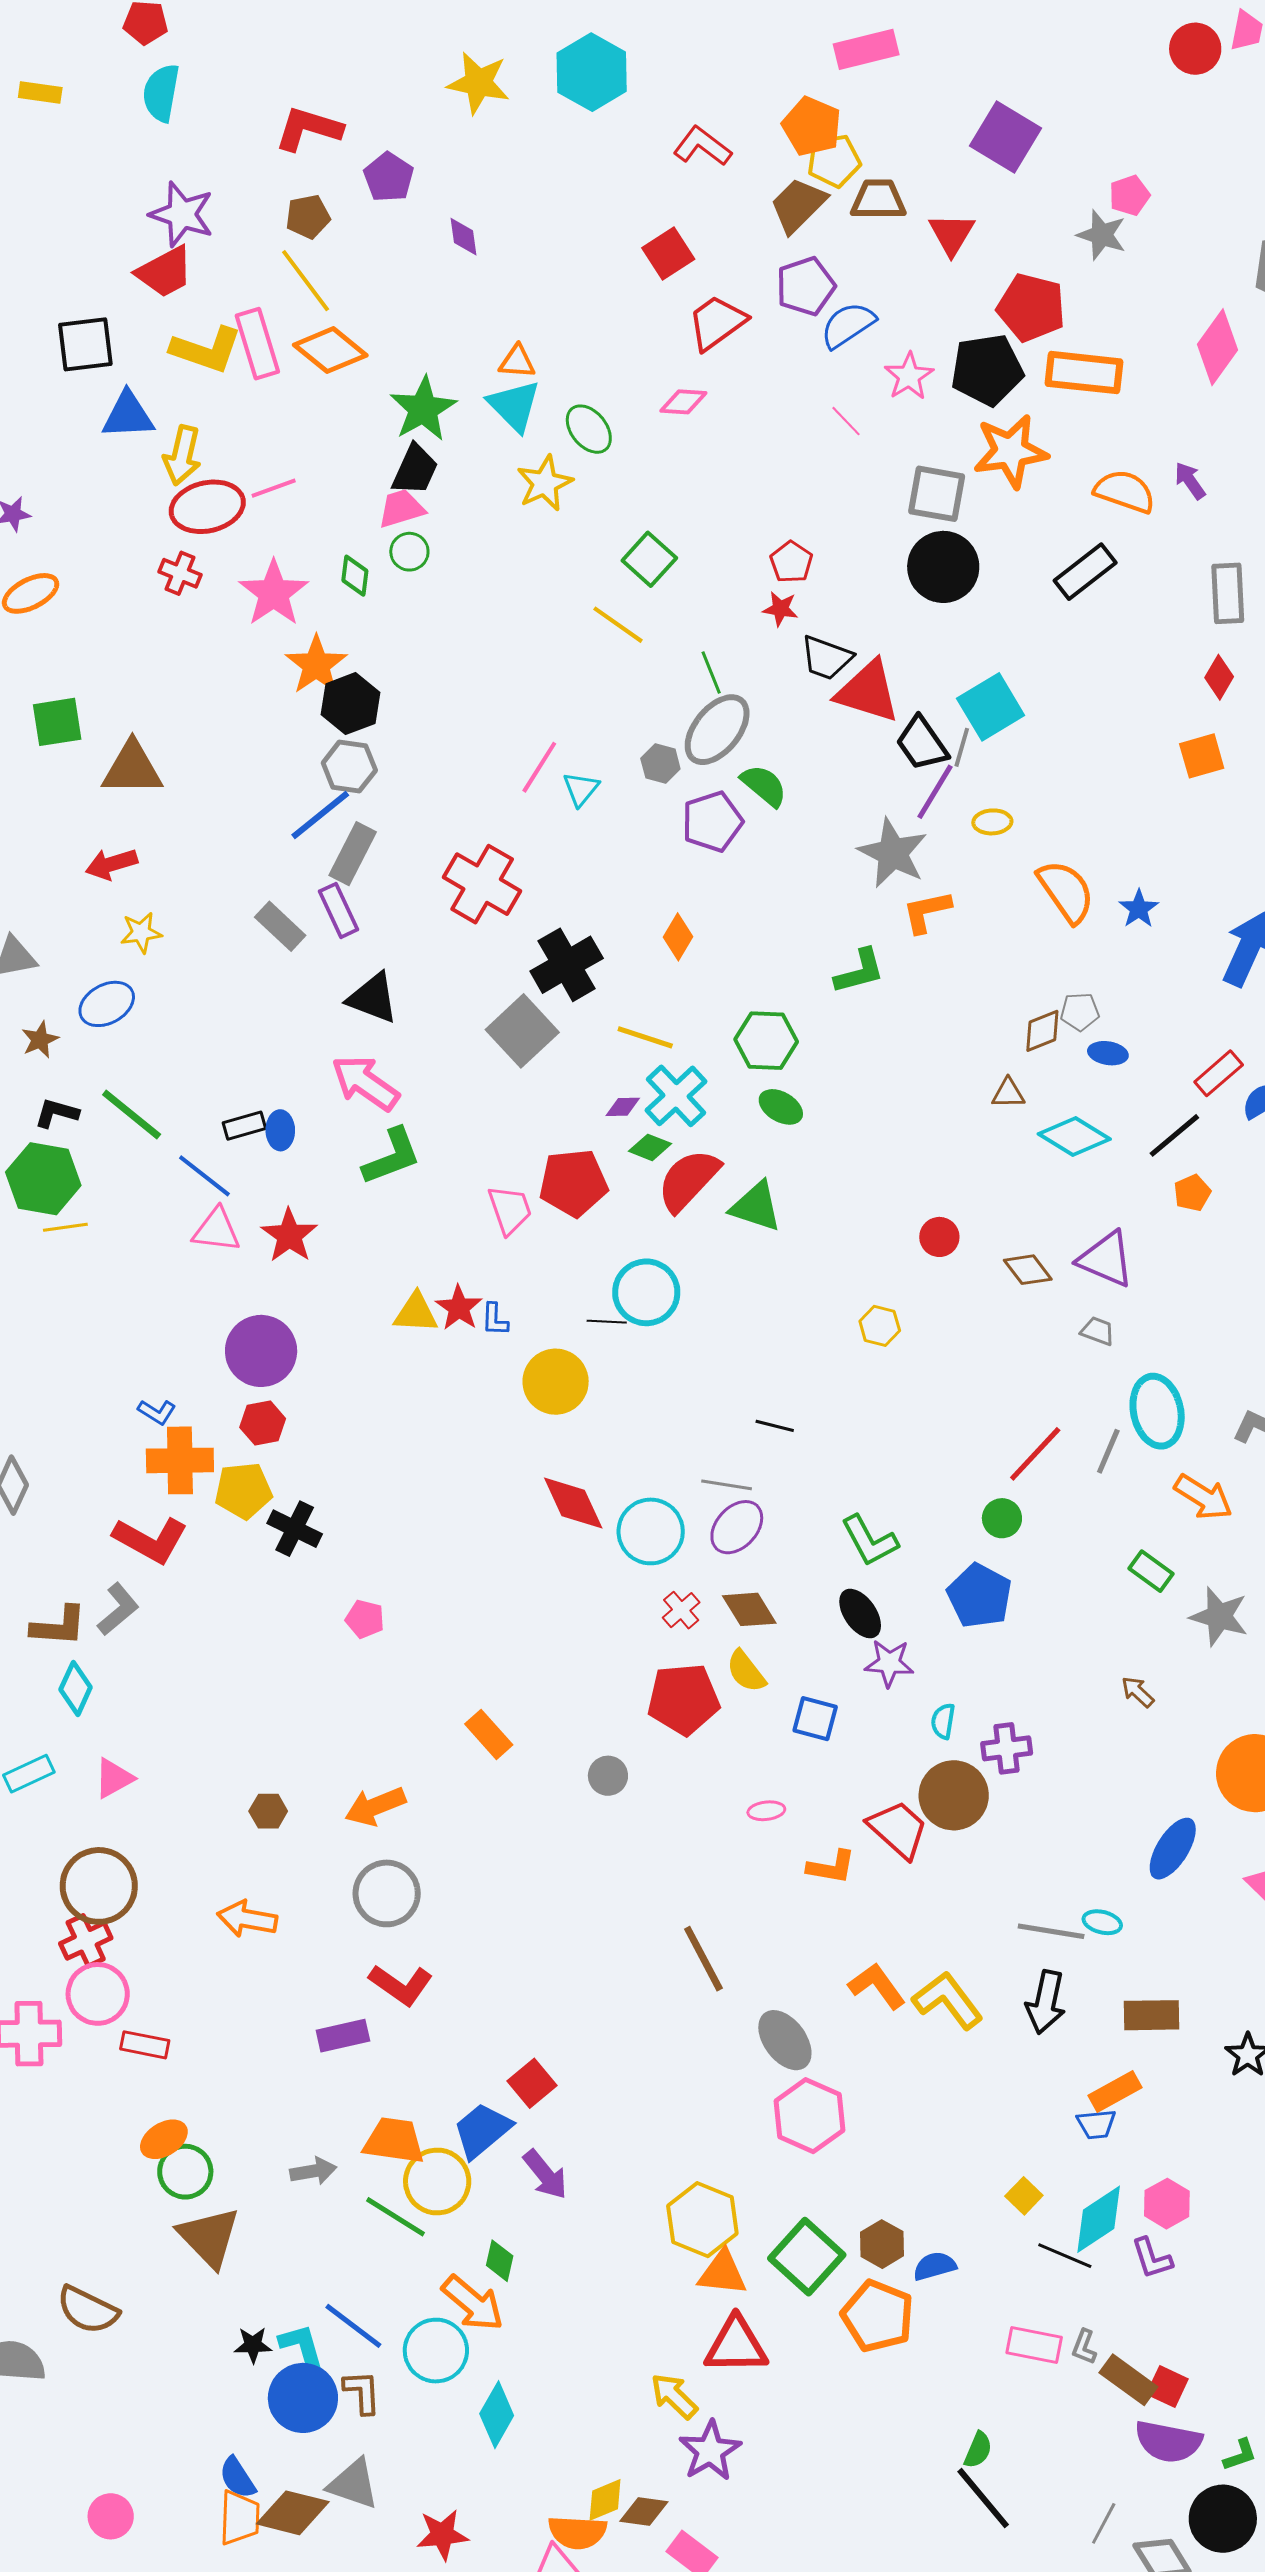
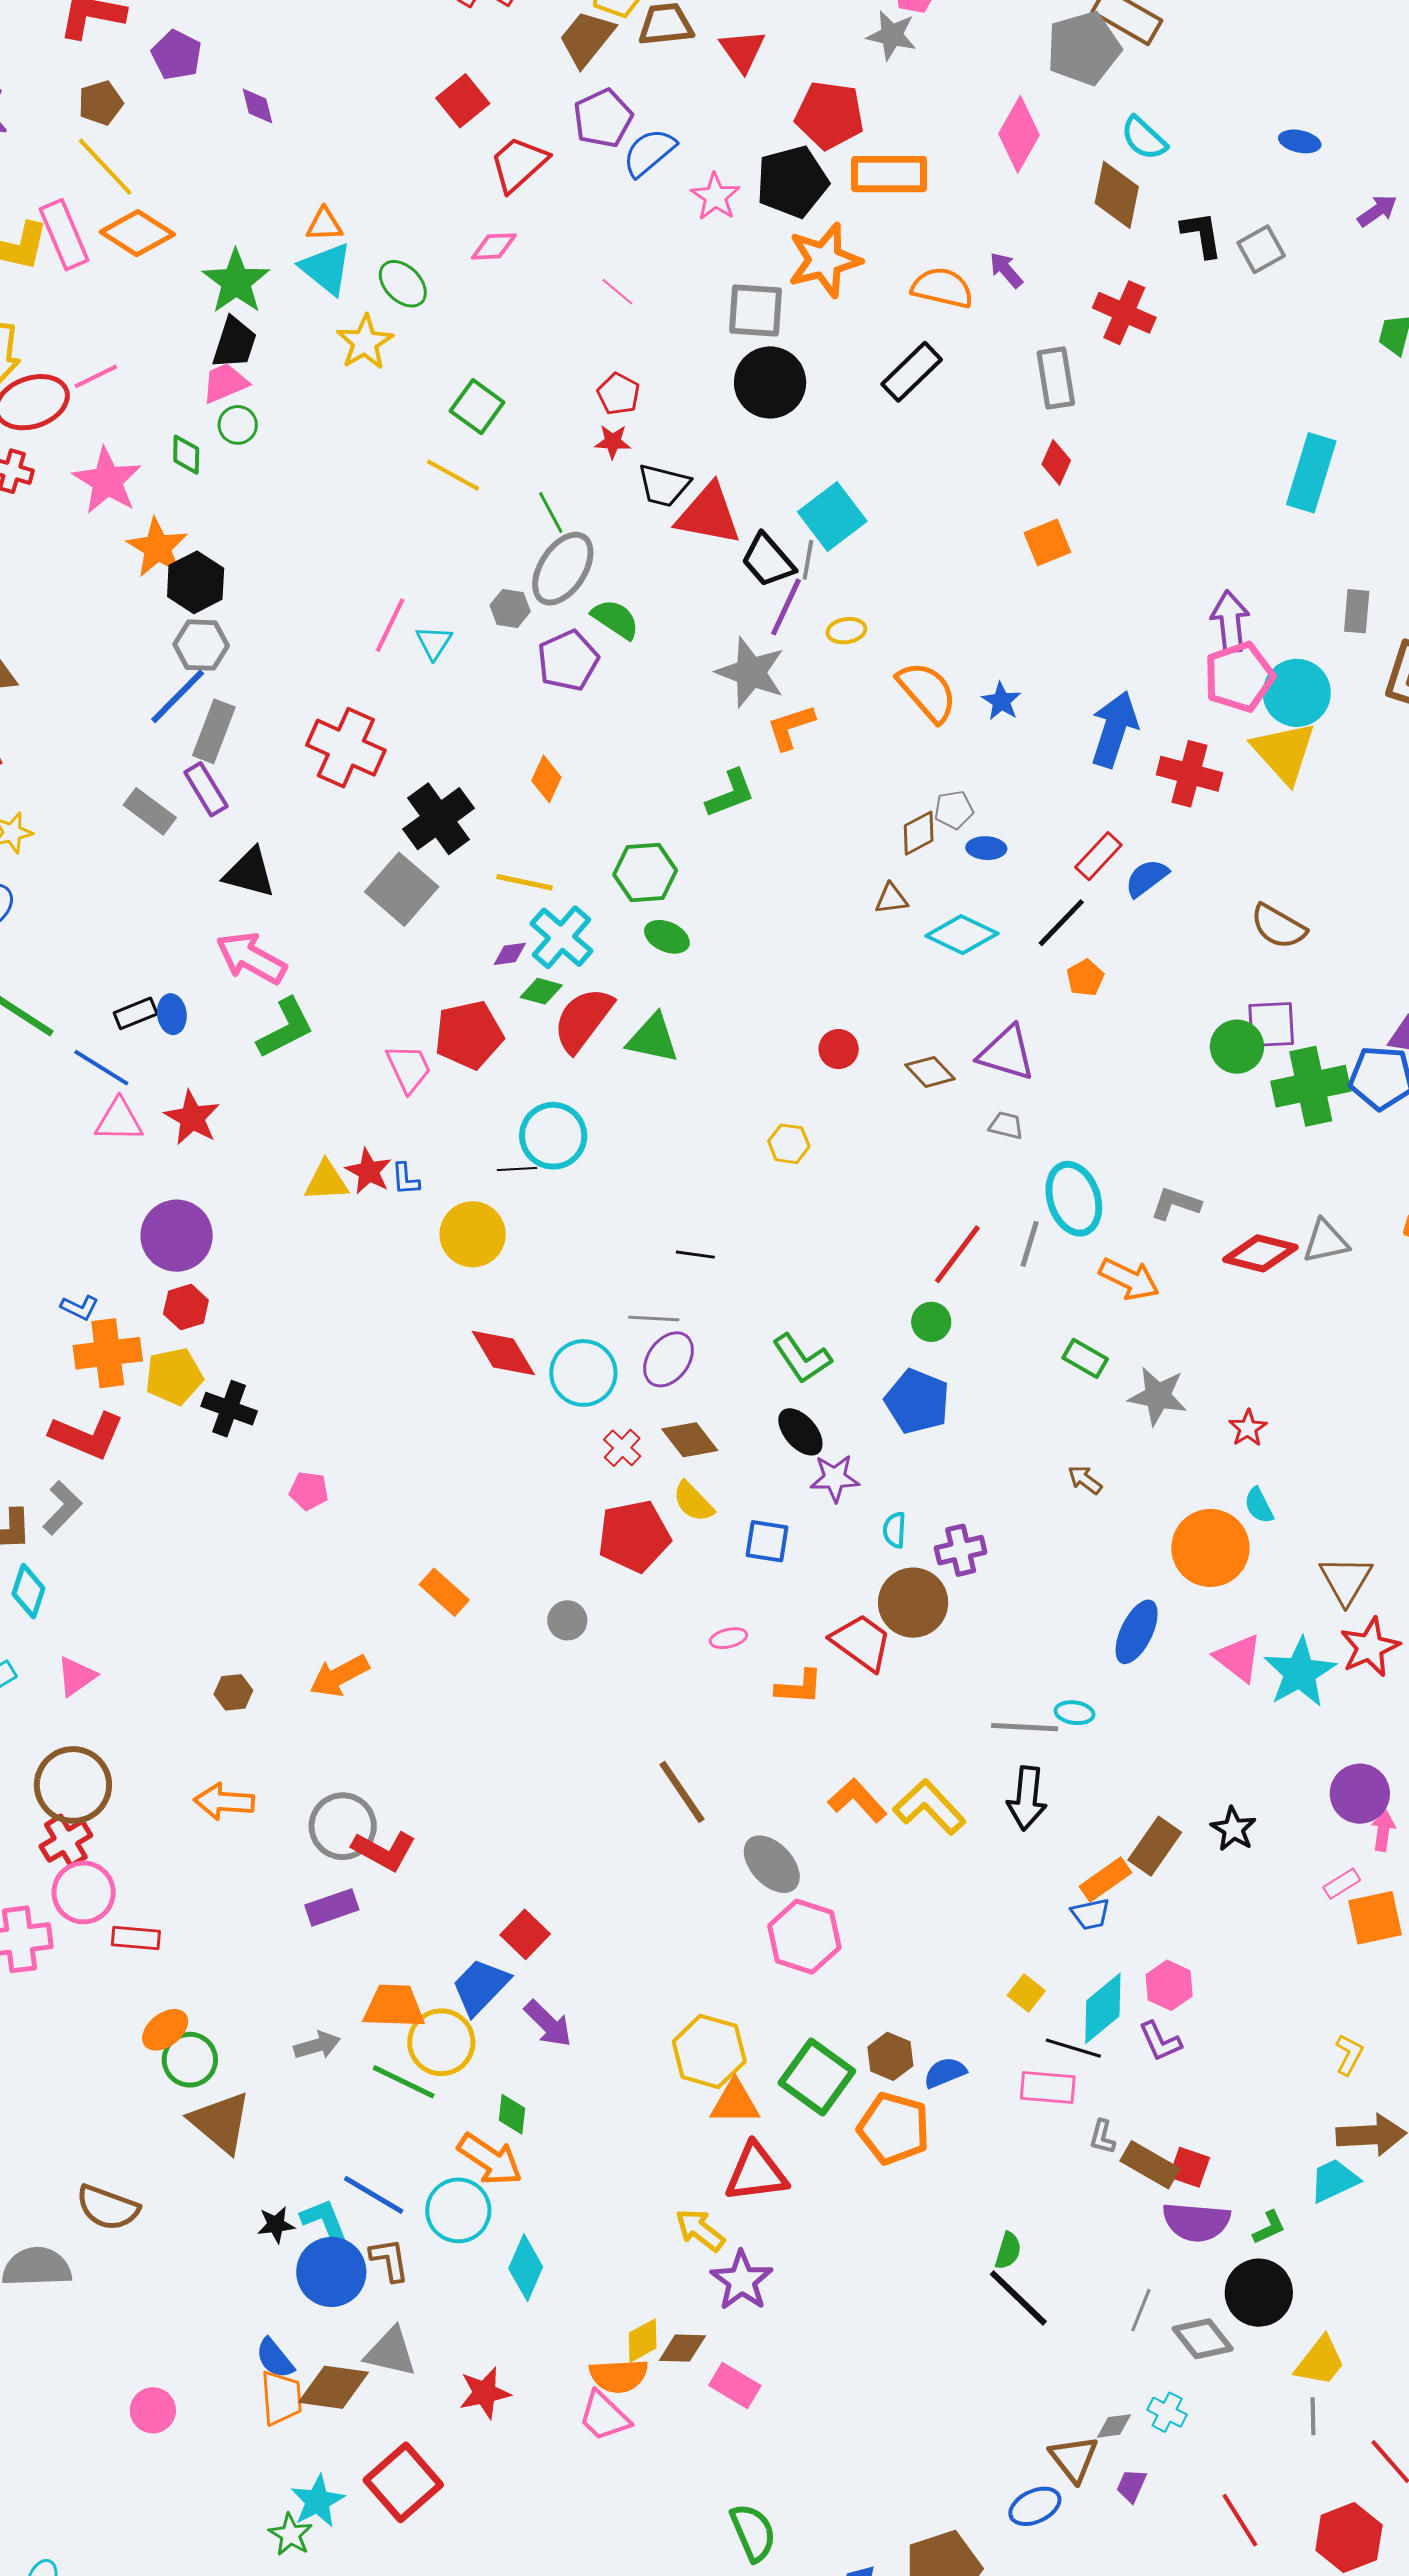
pink line: (846, 421) -> (617, 292), moved
gray circle: (387, 1893) -> (343, 1826), moved
brown rectangle: (1151, 2015) -> (1155, 1846), moved, turned -48
pink rectangle: (1034, 2345) -> (1048, 2088), moved

